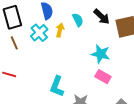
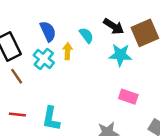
cyan star: (101, 54) -> (120, 55), moved
cyan L-shape: (57, 86) -> (51, 119), moved

